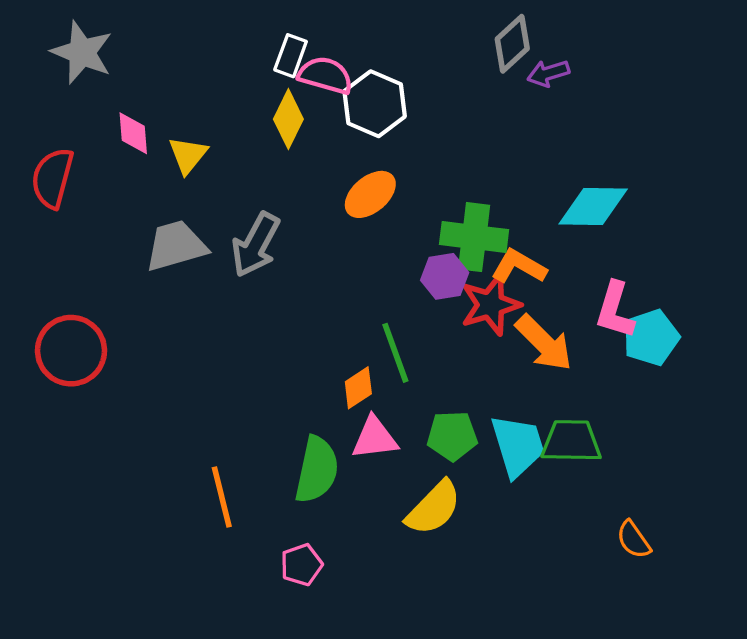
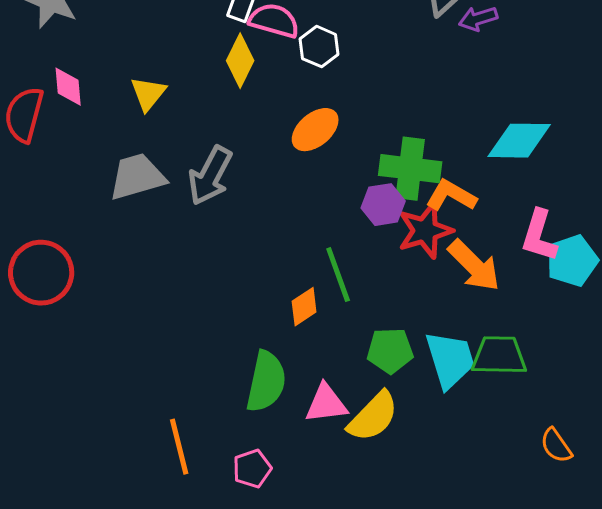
white hexagon: (375, 104) -> (319, 47), size x0.7
pink diamond: (133, 133) -> (68, 87), moved
pink triangle: (375, 438) -> (326, 404), moved
orange line: (222, 497) -> (179, 447), moved

